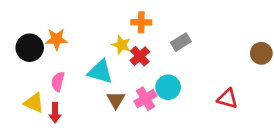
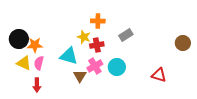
orange star: (57, 39) -> (35, 45), moved
red cross: (140, 56) -> (97, 45), turned 32
pink cross: (145, 99) -> (95, 66), moved
yellow triangle: (34, 103) -> (24, 63), moved

